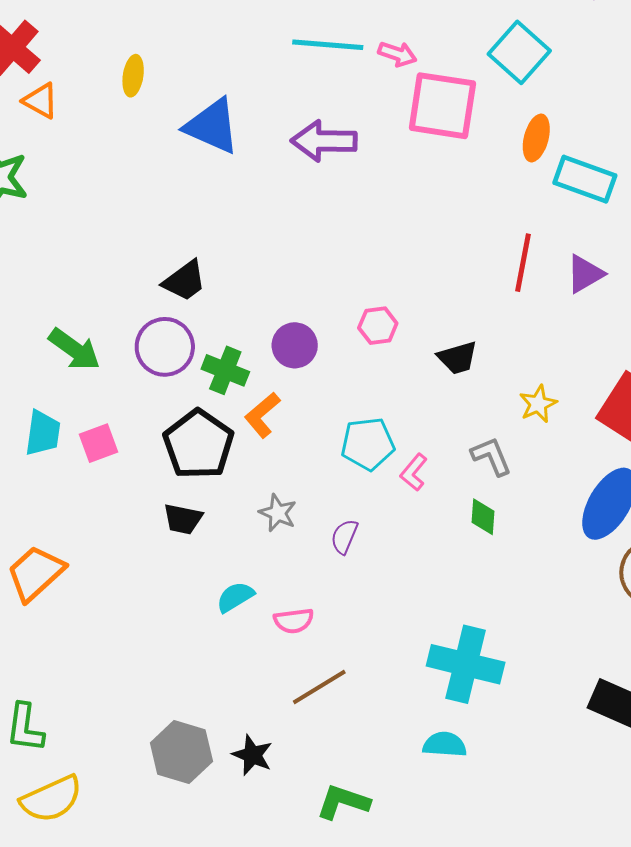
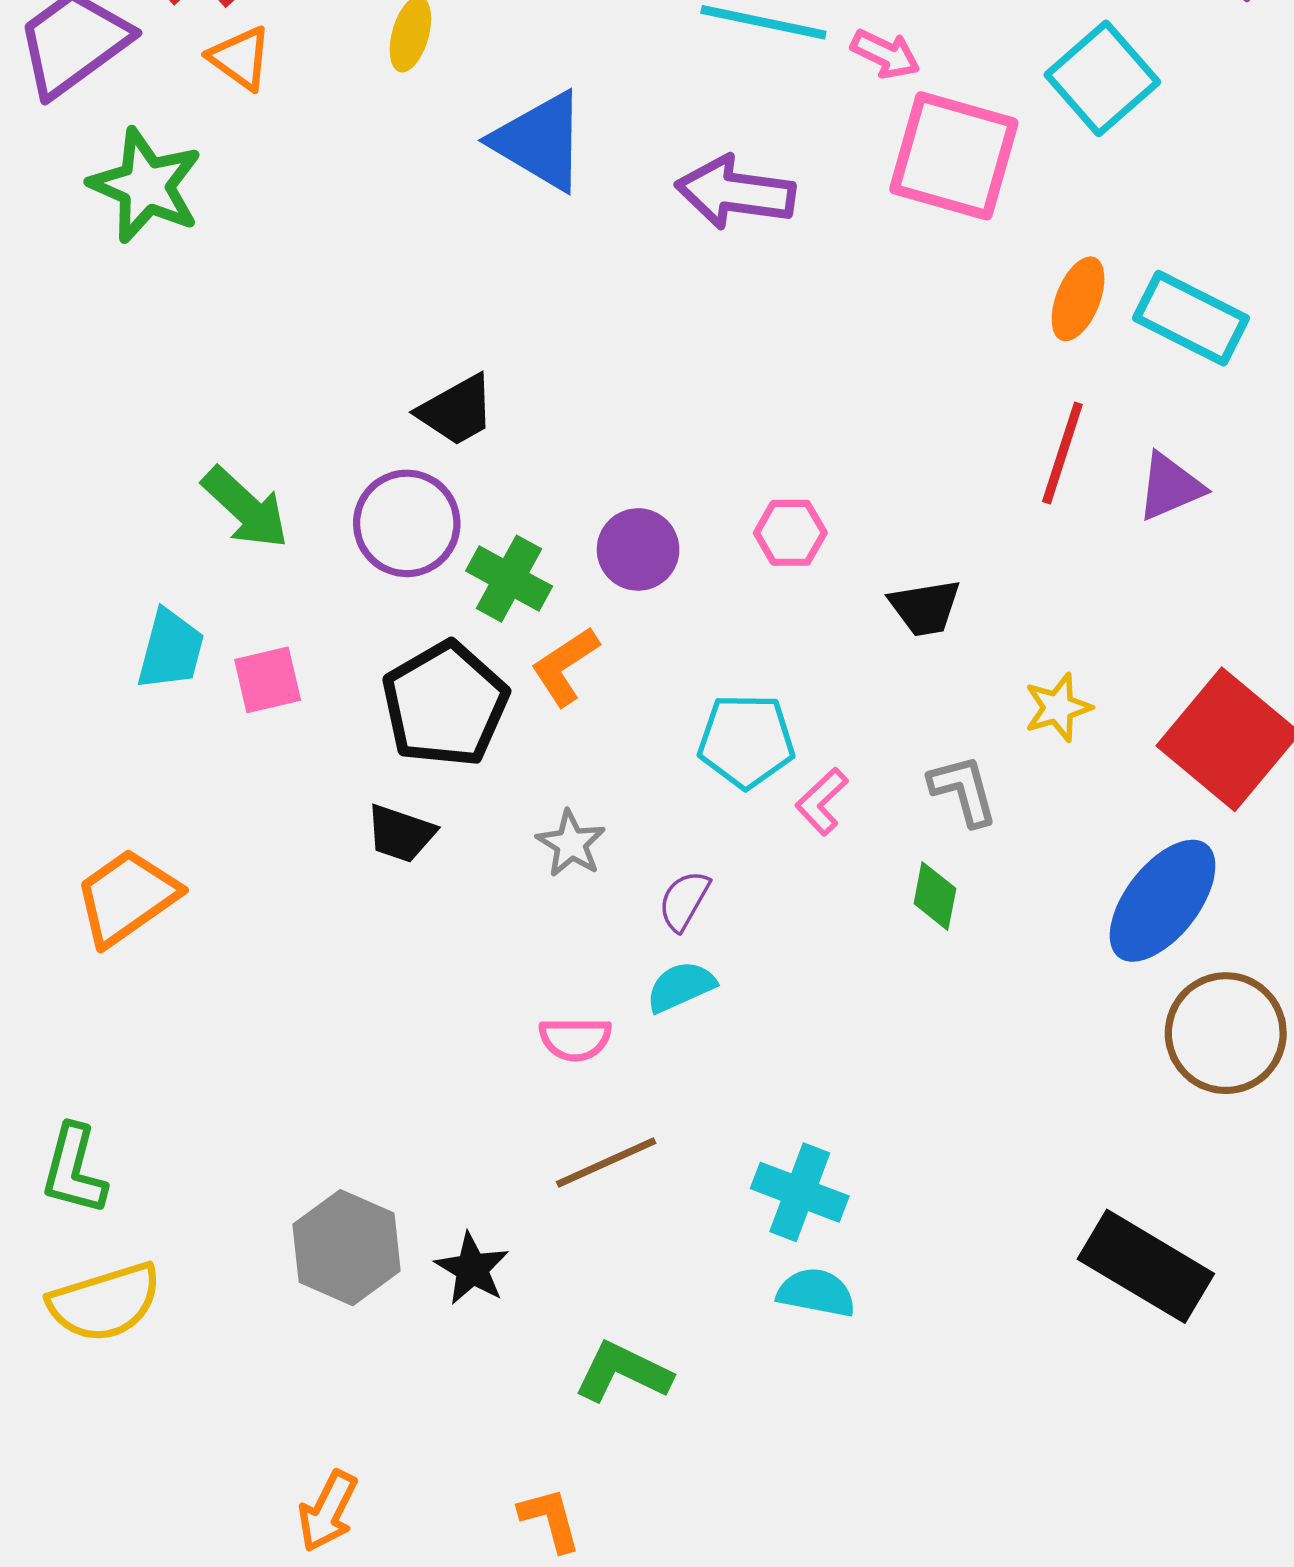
orange ellipse: (536, 138) -> (1078, 299), moved
cyan semicircle: (235, 597) -> (681, 987), moved
cyan cross: (466, 664) -> (800, 1192), moved, size x0.7

